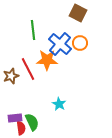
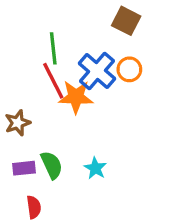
red line: (28, 69) -> (53, 81), moved
purple rectangle: (15, 118) -> (24, 168), moved
green semicircle: (32, 122) -> (52, 165), moved

